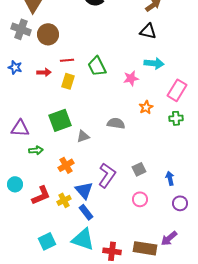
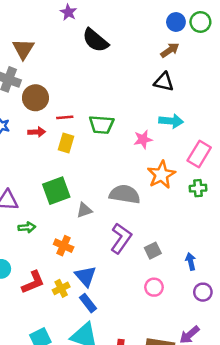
brown circle: (48, 34) -> (35, 98), moved
green trapezoid: (97, 66) -> (101, 125), turned -60
orange star: (146, 107) -> (161, 175), size x1.6
gray semicircle: (116, 123) -> (125, 194), size x1.4
orange cross: (66, 165) -> (64, 246), turned -35
purple L-shape: (107, 175) -> (121, 238), moved

